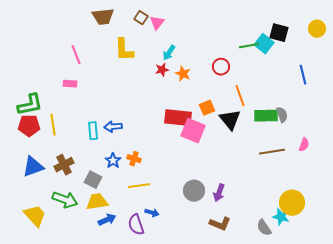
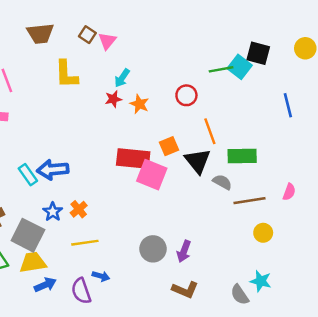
gray semicircle: (282, 115) -> (222, 182), moved, turned -42
blue arrow: (113, 127) -> (53, 170), size x1.4
cyan rectangle: (93, 131) -> (28, 175), turned -30
orange cross: (134, 159) -> (79, 209), turned 32
gray square: (93, 180) -> (28, 235), size x1.5
yellow circle: (292, 203) -> (263, 233), moved, size x0.6

